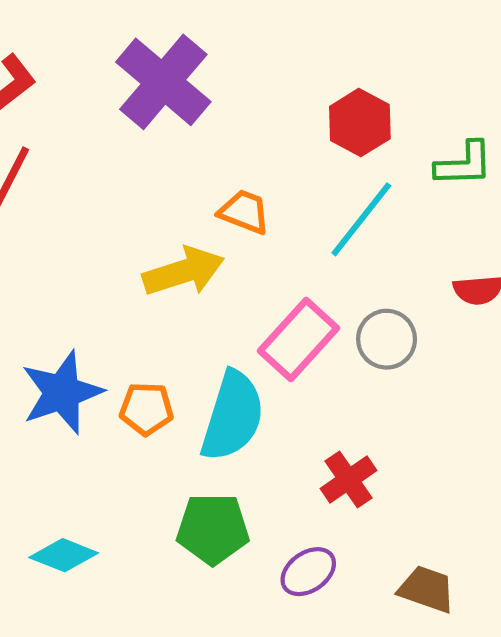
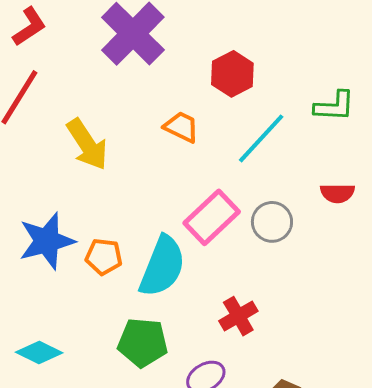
red hexagon: (360, 123) -> (232, 74), moved
yellow arrow: (183, 272) -> (87, 144), moved, turned 70

